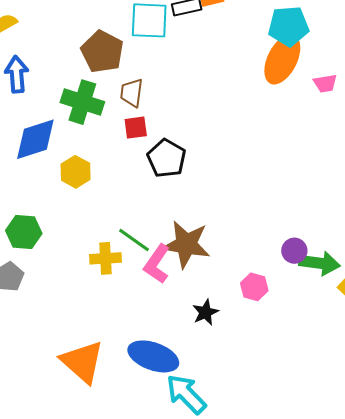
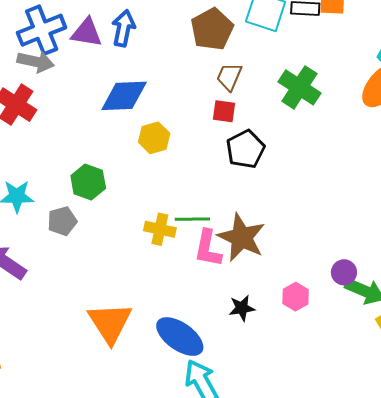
green cross: (82, 102) -> (299, 87), moved
green line: (134, 240) -> (192, 219), turned -52
pink L-shape: (157, 264) -> (208, 248), turned -39

